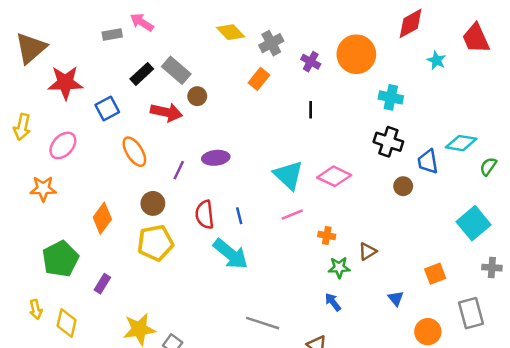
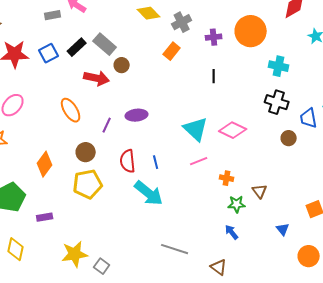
purple cross: (311, 62) -> (214, 37), turned -35
blue square: (107, 108) -> (49, 53), moved
brown triangle: (367, 252) -> (260, 191), turned -35
purple rectangle: (102, 284) -> (45, 217), turned 49

